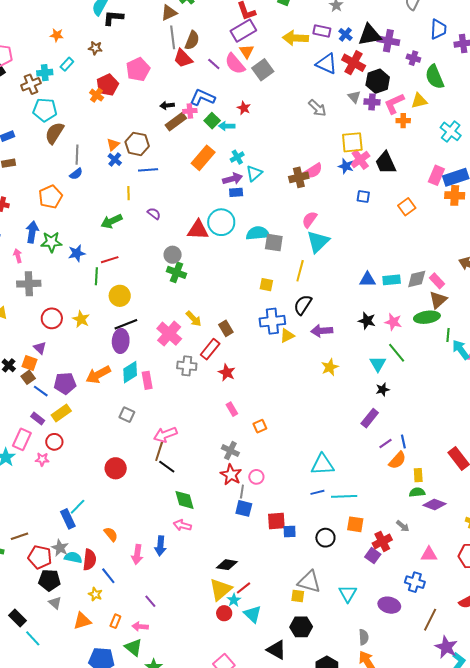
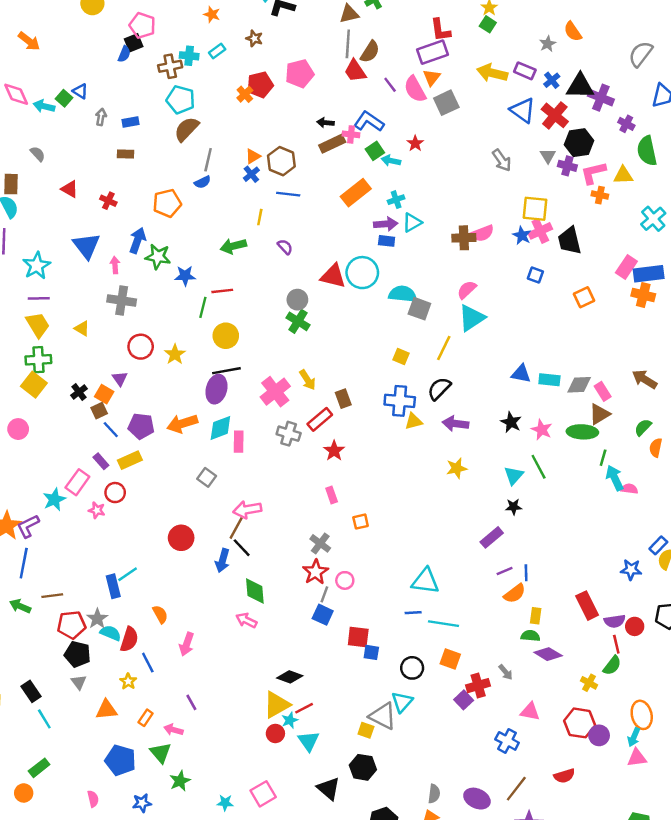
blue arrow: (160, 546) -> (223, 561), moved
red pentagon: (40, 557) -> (71, 625), turned -30
cyan triangle: (348, 594) -> (402, 702), moved
purple ellipse: (389, 605) -> (477, 799), moved

